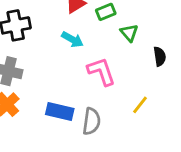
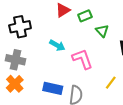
cyan arrow: (72, 39) -> (57, 45), moved

